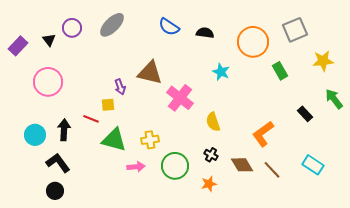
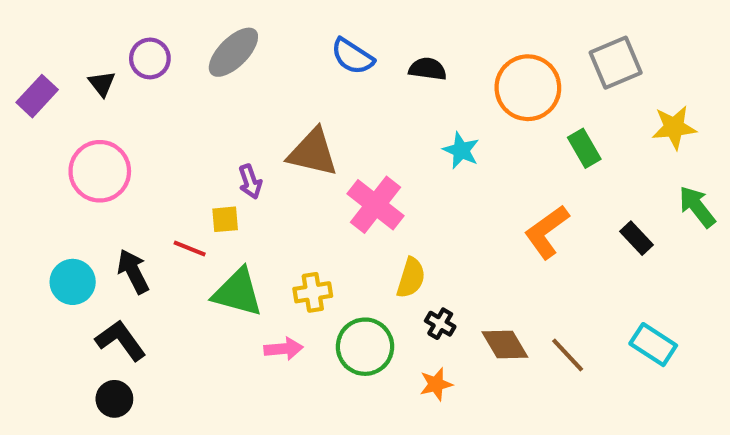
yellow semicircle: (213, 122) -> (411, 278), moved, turned -144
black arrow: (64, 130) -> (133, 271), turned -30
orange L-shape: (263, 134) -> (547, 232), moved

